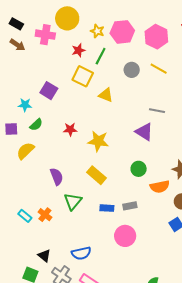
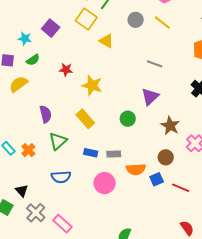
purple triangle: (144, 132) -> (150, 97), moved, turned 36
orange semicircle: (160, 187) -> (136, 169), moved
blue semicircle: (81, 253) -> (61, 177), moved

